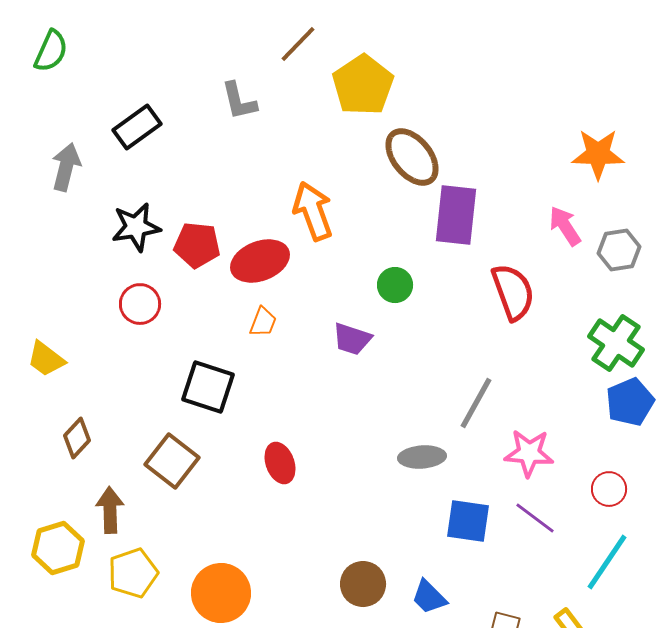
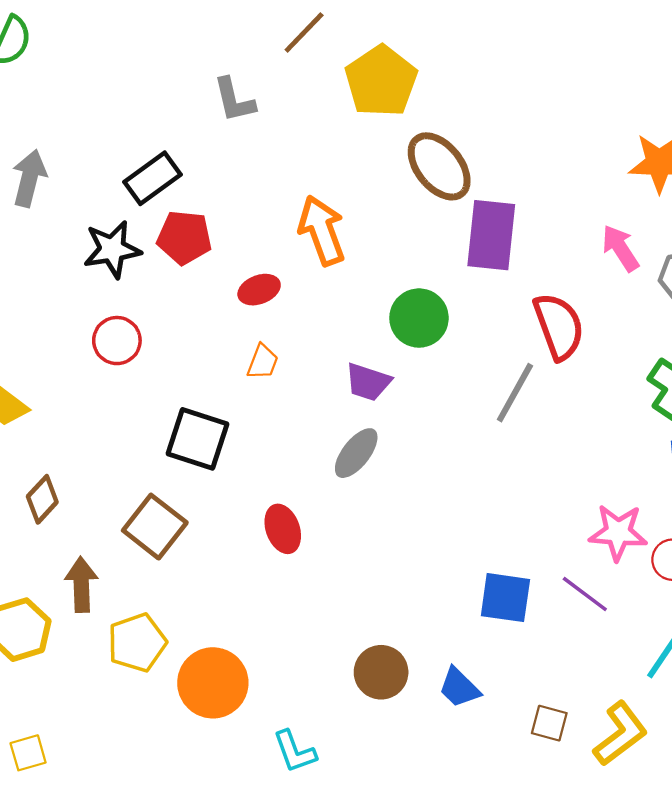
black rectangle: (137, 127) -> (152, 178), moved
red pentagon: (197, 245) -> (184, 237), moved
red ellipse: (260, 261) -> (259, 290), size x0.6
green circle: (395, 285) -> (419, 318), size x1.4
gray line: (476, 403) -> (515, 393), moved
pink star: (529, 453) -> (618, 532), moved
gray ellipse: (422, 457) -> (356, 453), moved, turned -48
yellow pentagon: (133, 573) -> (137, 643), moved

